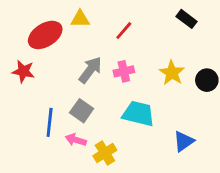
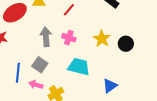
gray arrow: (90, 70) -> (46, 37), turned -42
pink cross: (124, 71) -> (69, 38), turned 32

